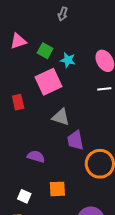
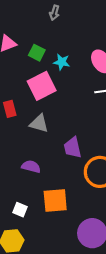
gray triangle: (61, 117) -> (39, 123), moved
orange square: (57, 189) -> (55, 200), size x1.4

